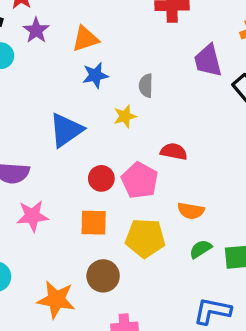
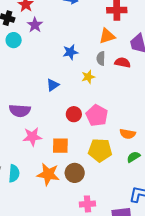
orange triangle: (85, 39) -> (107, 36), moved
blue triangle: (66, 130) -> (53, 85), size x0.6
red semicircle: (174, 151) -> (122, 62), moved
orange square: (94, 223) -> (60, 146), moved
orange star: (56, 300) -> (48, 174), moved

